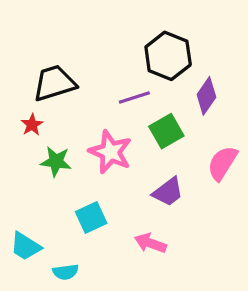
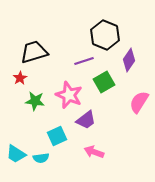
purple trapezoid: (168, 192) -> (86, 120), moved
cyan semicircle: (66, 272) -> (41, 158), moved

